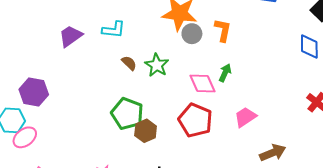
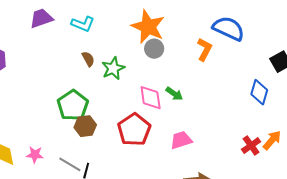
orange L-shape: (223, 30) -> (205, 49), moved
green arrow: (225, 73) -> (174, 94), turned 84

